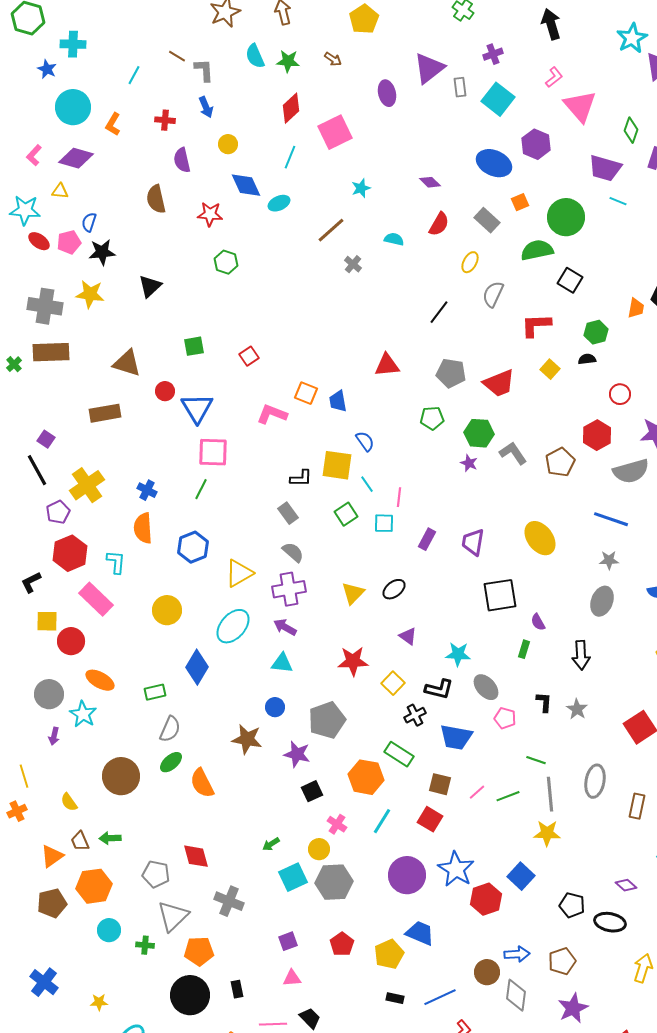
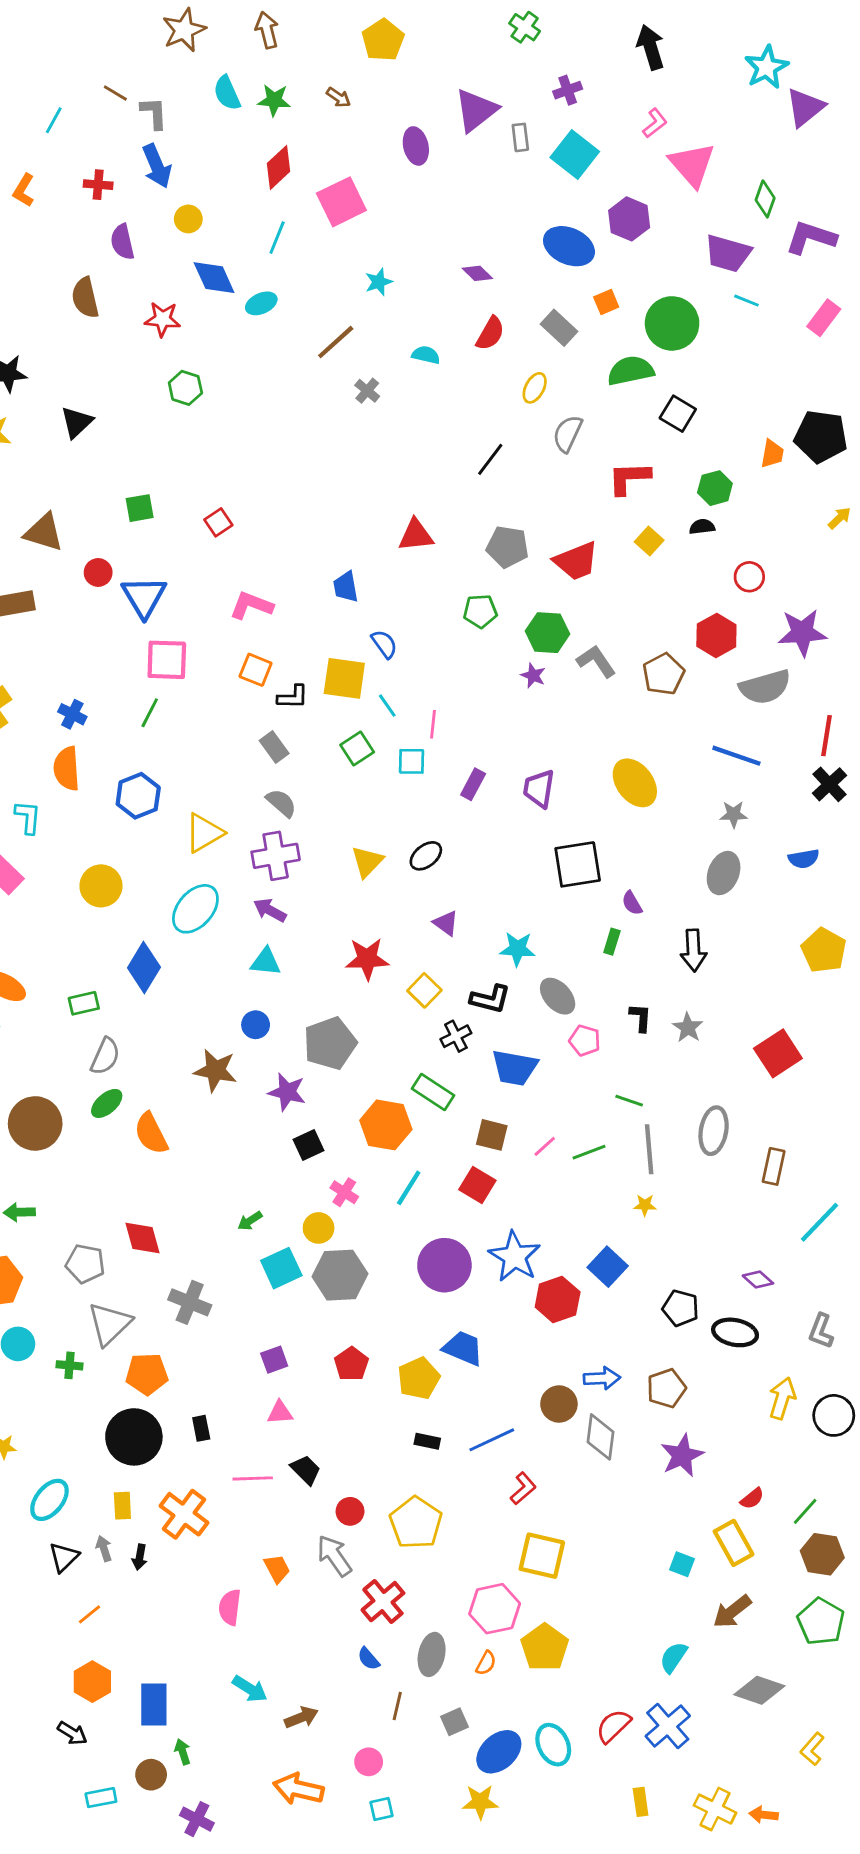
blue arrow: (206, 107) -> (157, 166), size x1.4
orange square: (306, 393) -> (256, 670), moved
yellow star: (547, 833) -> (645, 1205), size x0.6

